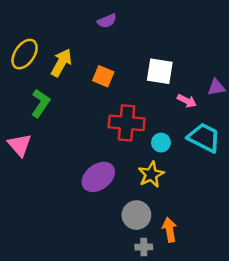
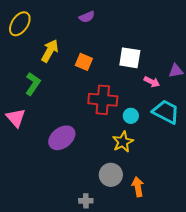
yellow ellipse: (25, 54) -> (20, 24), moved
purple ellipse: (98, 177) -> (62, 138), moved
gray cross: (144, 247) -> (86, 201), moved

